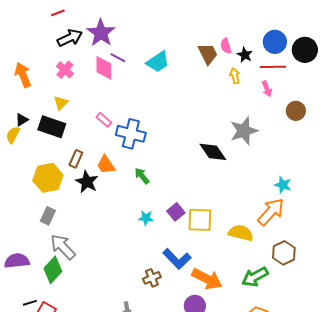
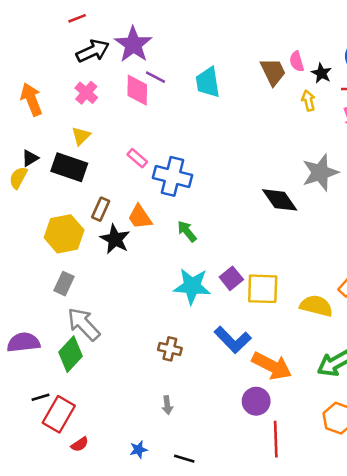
cyan trapezoid: (158, 62) -> (208, 82), turned 115
cyan star: (146, 218) -> (192, 286), size x1.8
brown cross: (152, 278) -> (170, 349), moved, turned 36

